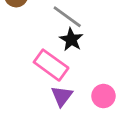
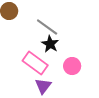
pink circle: (103, 96) -> (72, 66), moved

